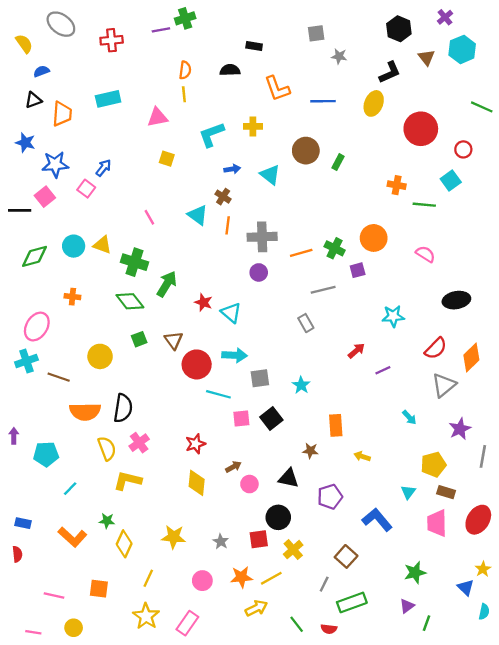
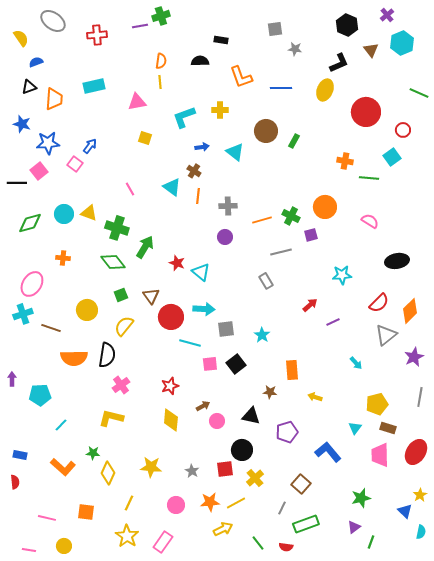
gray cross: (262, 237) -> (228, 206), size x0.7
purple star: (460, 429) -> (414, 357), moved
yellow semicircle: (107, 448) -> (124, 326), moved, turned -120

